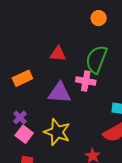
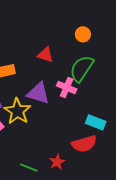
orange circle: (99, 18) -> (83, 34), moved
yellow star: (57, 132) -> (17, 111), moved

